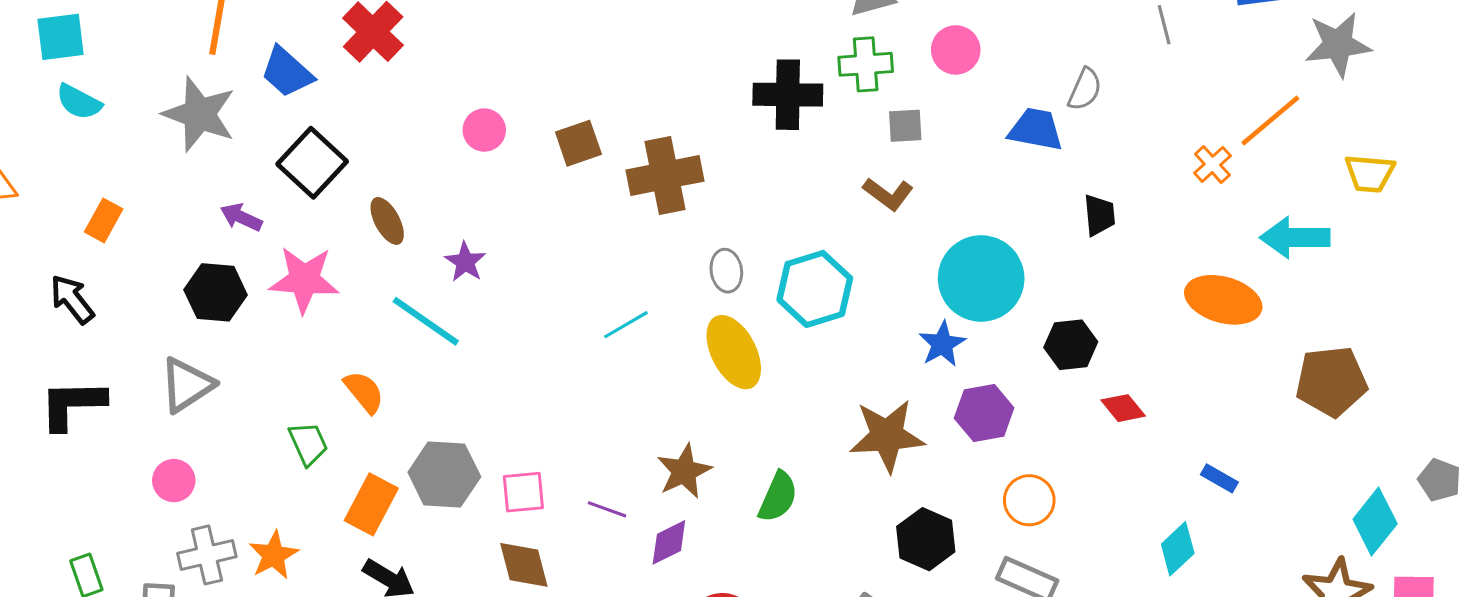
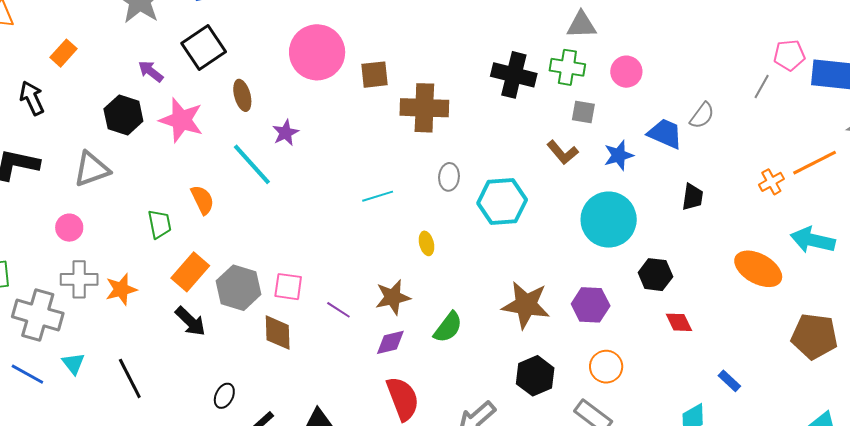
gray line: (1164, 25) -> (762, 87), turned 30
pink circle: (484, 130) -> (317, 52), size x2.0
blue star: (942, 344) -> (619, 155), moved
yellow ellipse: (734, 352) -> (427, 243), moved, size x0.5
gray hexagon: (444, 474) -> (239, 288), moved
purple diamond: (669, 542) -> (390, 342), moved

